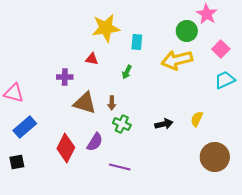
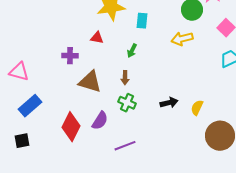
yellow arrow: (177, 60) -> (182, 39), size x0.7
brown arrow: (112, 103) -> (125, 78), moved
yellow semicircle: (197, 119) -> (197, 108), moved
purple line: (120, 167) -> (125, 146), turned -35

